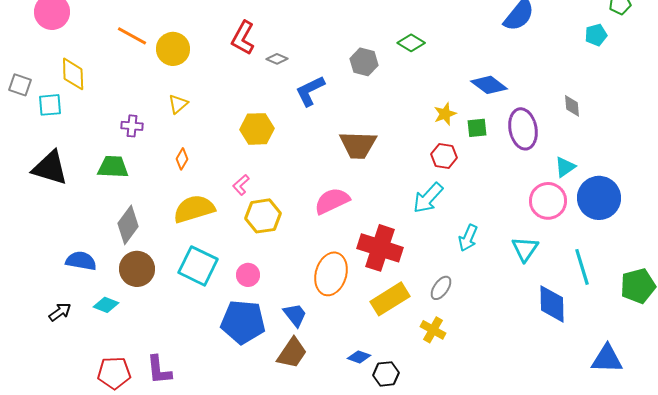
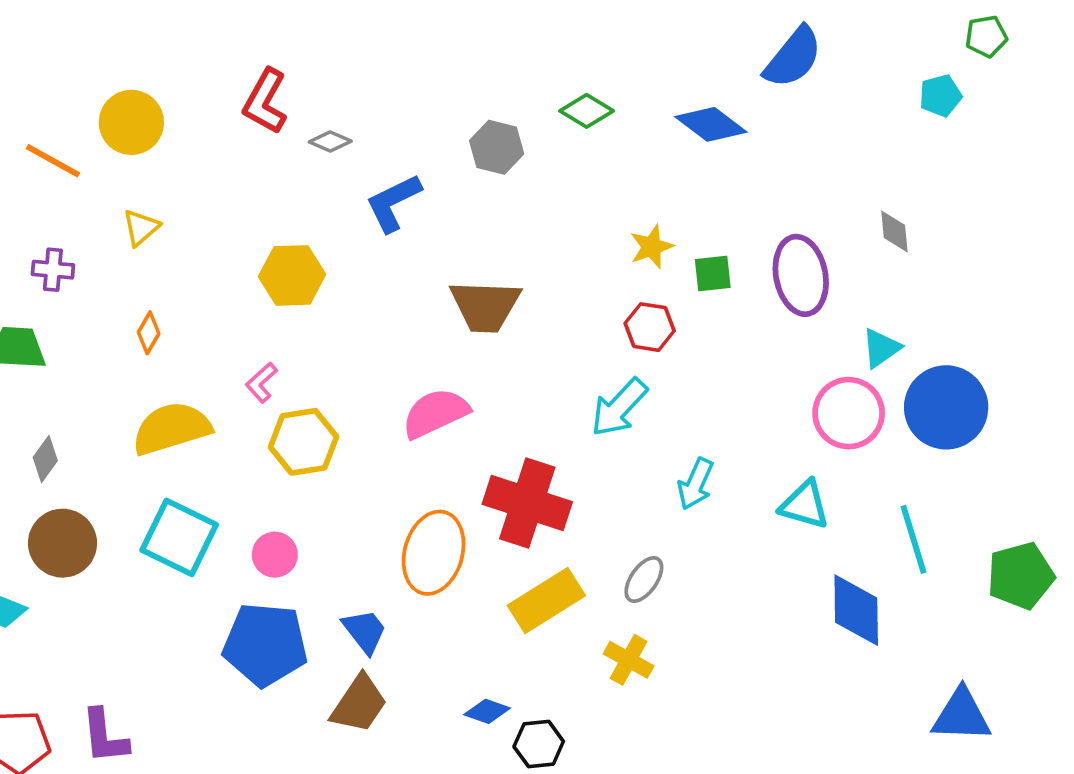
orange line: (132, 36) -> (53, 161), moved
blue diamond: (489, 85) -> (711, 124), moved
gray diamond: (128, 225) -> (45, 459), size x0.6
cyan triangle: (525, 249) -> (805, 505), turned -48

